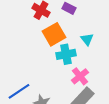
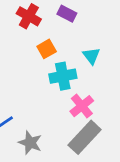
orange square: (54, 34) -> (47, 49), size x0.6

